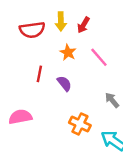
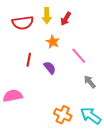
pink line: (99, 57) -> (79, 56), moved
orange cross: (80, 124) -> (63, 115), moved

